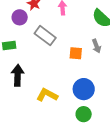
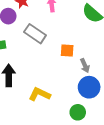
gray arrow: (96, 46) -> (85, 66), moved
blue circle: (84, 89) -> (89, 87), moved

